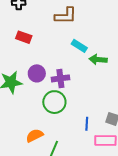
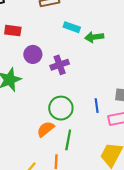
purple circle: (37, 73) -> (33, 54), moved
green circle: (54, 102) -> (61, 108), moved

